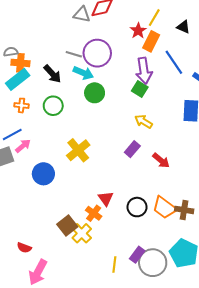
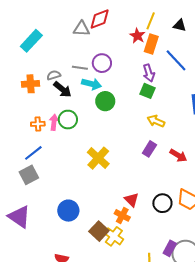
gray semicircle: (11, 52) -> (54, 75), moved
purple circle: (97, 53) -> (102, 63), size x0.7
purple arrow: (144, 71) -> (149, 73), size x0.7
cyan rectangle: (18, 79) -> (31, 41), moved
pink arrow: (23, 146) -> (54, 122), moved, turned -35
blue circle: (43, 174) -> (68, 211), moved

